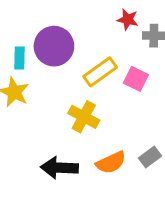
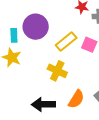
orange semicircle: (111, 162) -> (76, 99), turned -30

